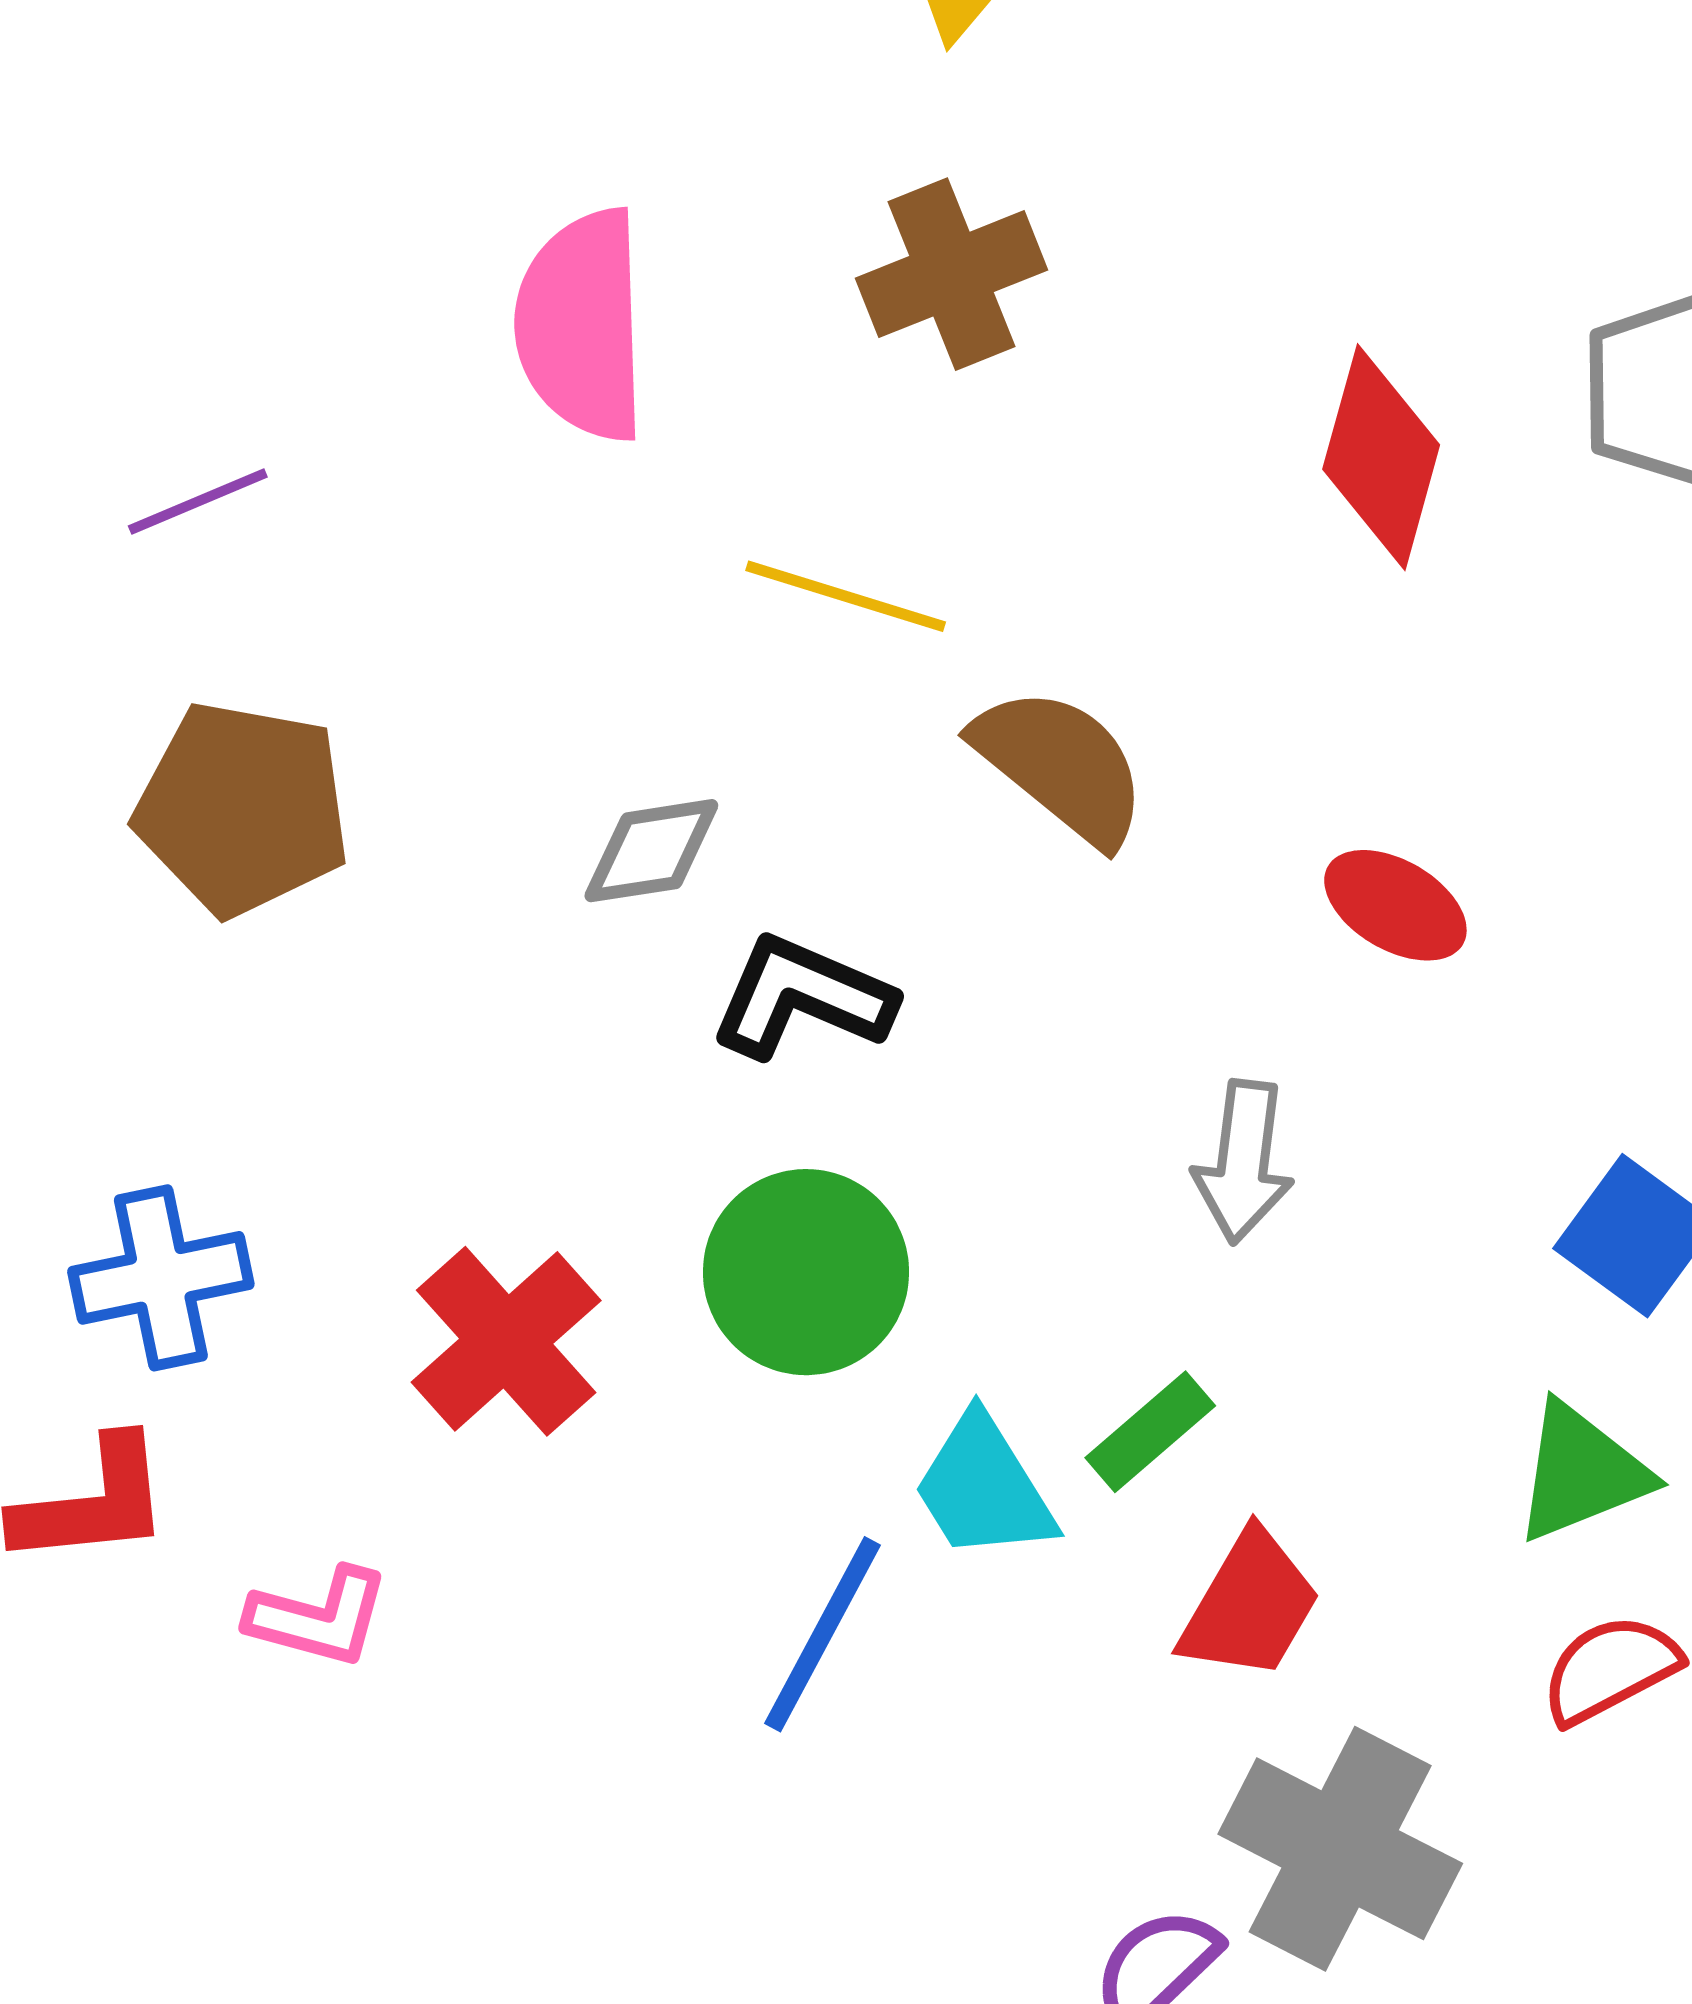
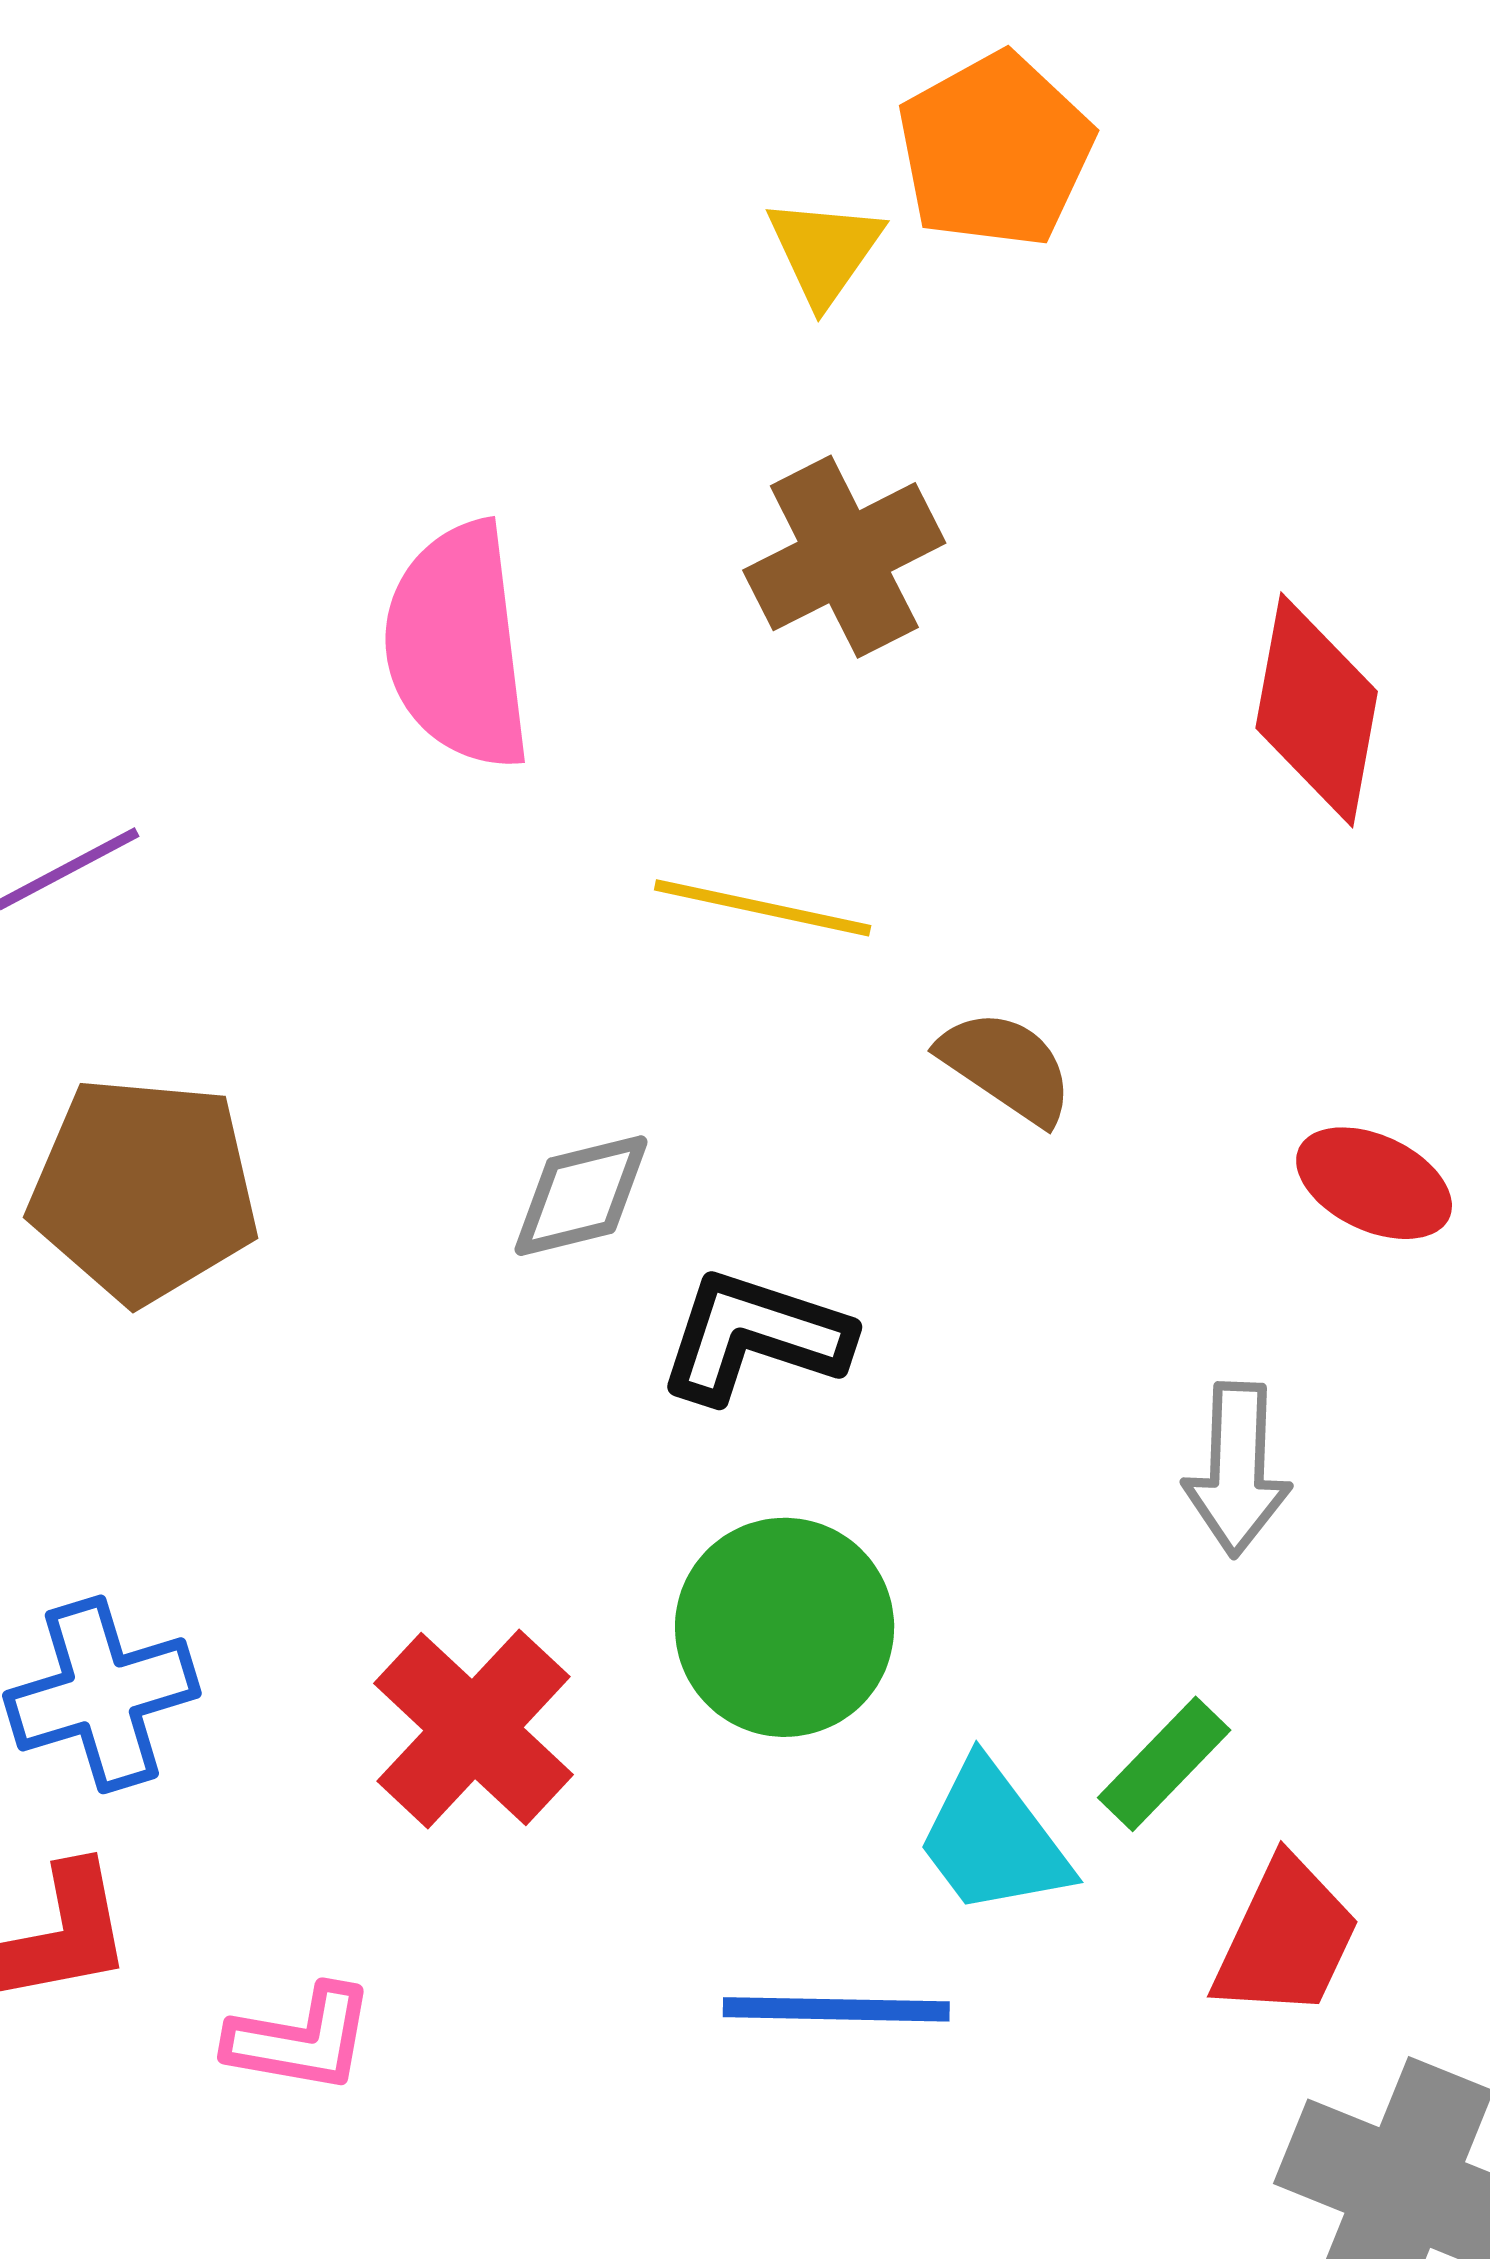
brown semicircle: (1061, 765) -> (1006, 1067), size x0.7
blue line: (823, 1634) -> (836, 2009), turned 68

